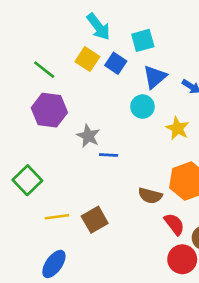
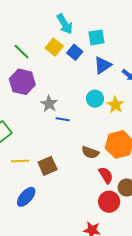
cyan circle: (143, 107) -> (95, 99), moved
blue ellipse: (54, 264) -> (26, 197), moved

